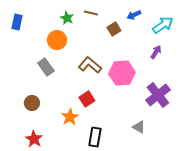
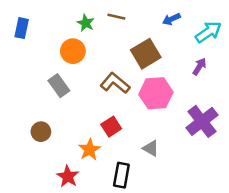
brown square: (114, 29) -> (146, 54), moved, size x1.6
gray triangle: (139, 127) -> (151, 148), moved
red star: (34, 139) -> (68, 176), moved

